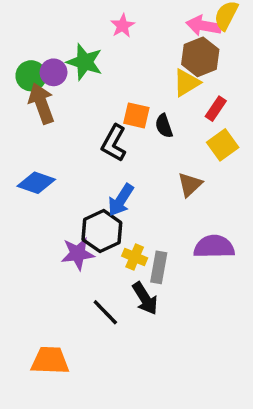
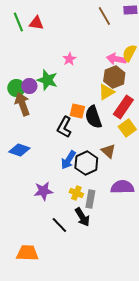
red rectangle: (216, 109) -> (123, 107), size x1.6
black semicircle: (164, 126) -> (93, 117), size x1.6
brown triangle: (190, 185) -> (108, 151), turned -35
black hexagon: (102, 231) -> (86, 163), moved

